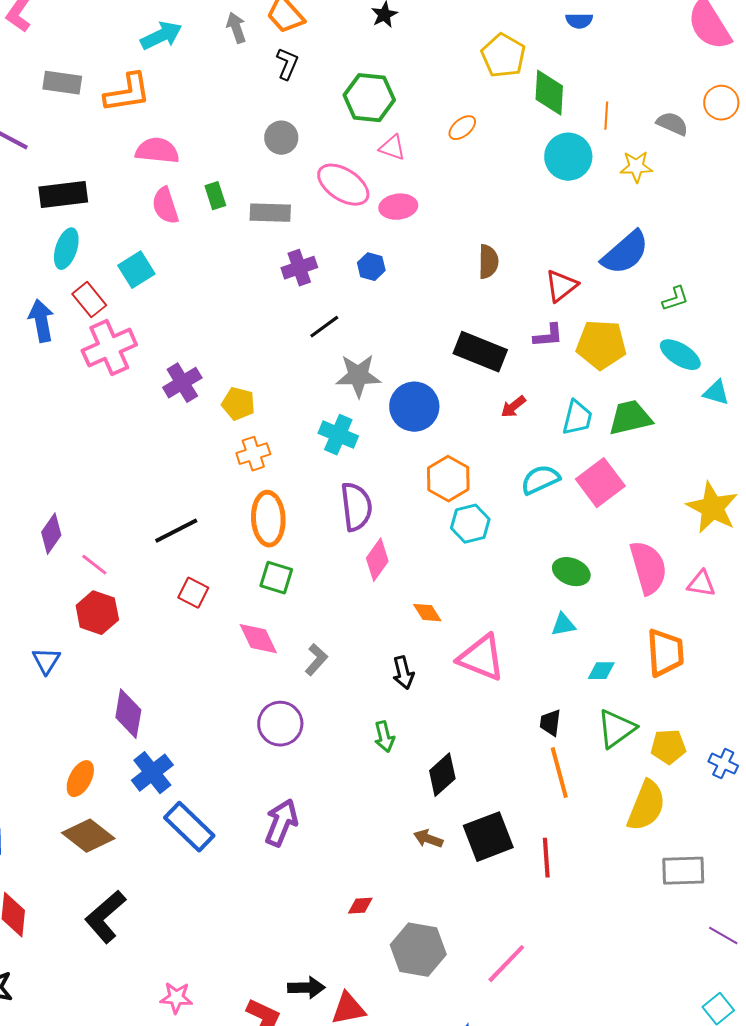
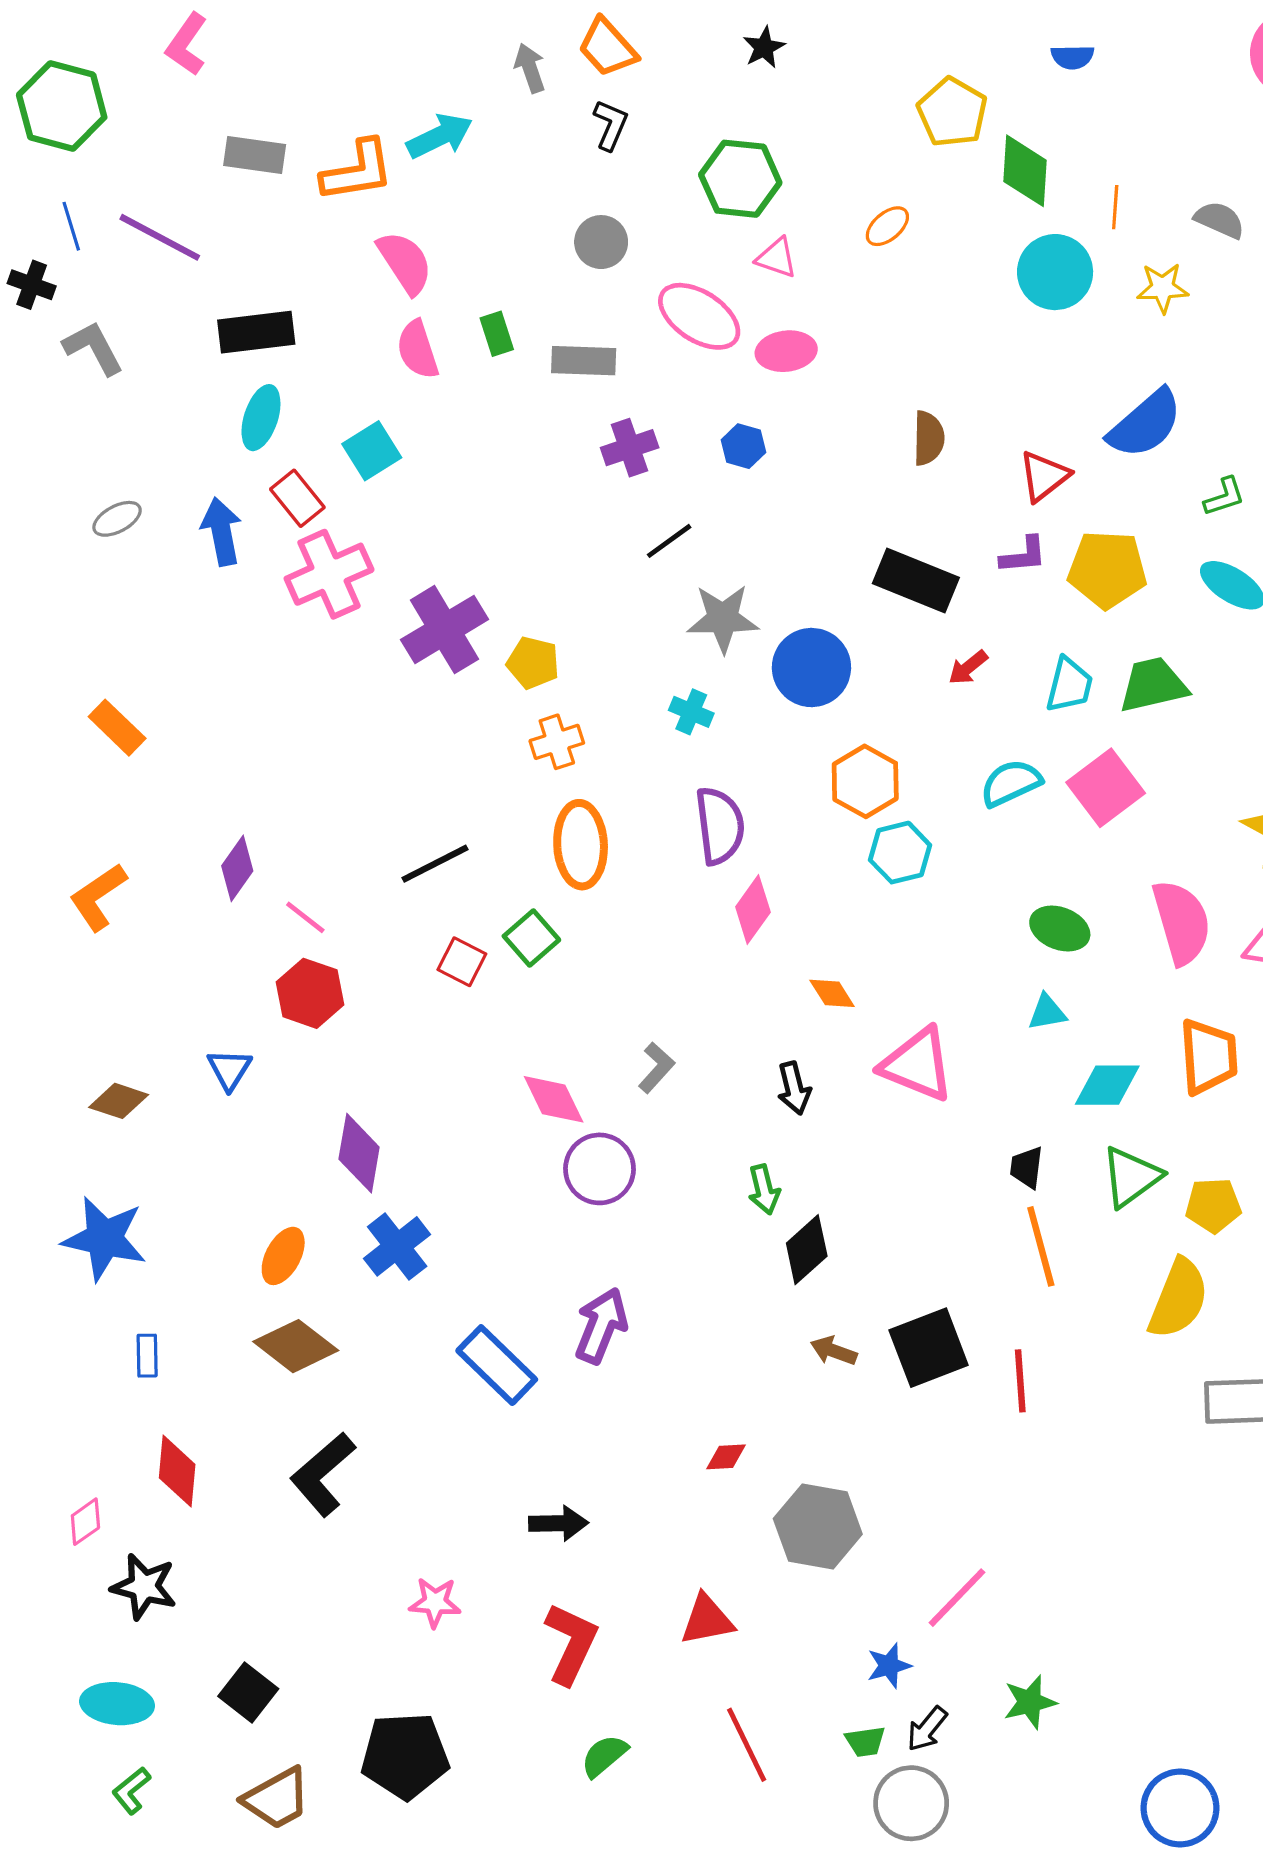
cyan arrow: (161, 36) -> (440, 136), moved
pink semicircle: (157, 151) -> (405, 263), turned 51
purple cross: (182, 383) -> (444, 630), size x1.4
cyan cross: (338, 435) -> (691, 712), size x0.7
green square: (276, 578) -> (531, 938), moved, turned 32
pink diamond: (258, 639) -> (554, 1099), moved
cyan diamond: (601, 671) -> (1107, 1085), size x1.5
black diamond: (442, 775) -> (807, 1250), moved
blue rectangle: (189, 827) -> (497, 1365), moved
pink line: (506, 964) -> (957, 1598), moved
black arrow: (306, 988) -> (558, 1523), moved

